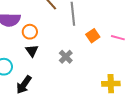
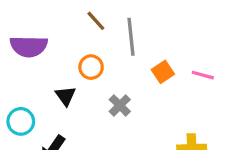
orange circle: (30, 32) -> (91, 67), moved

